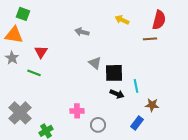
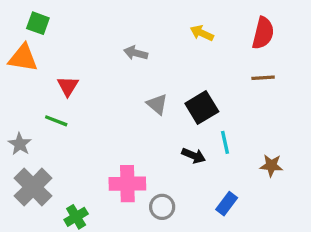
brown line: (150, 39) -> (263, 78), moved
gray star: (12, 58) -> (20, 144), moved
black square: (114, 73) -> (202, 108), moved, turned -30
brown star: (152, 105) -> (271, 166), moved
pink cross: (77, 111) -> (127, 184), size x1.5

